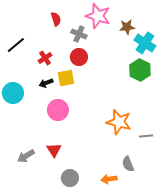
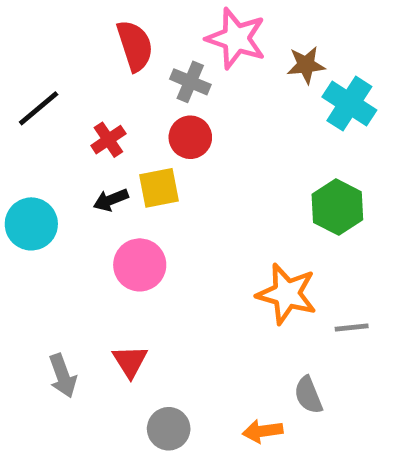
red semicircle: (56, 19) -> (135, 46), size x1.5
green hexagon: (140, 70) -> (337, 207), moved
gray arrow: (26, 156) -> (63, 376), turned -78

